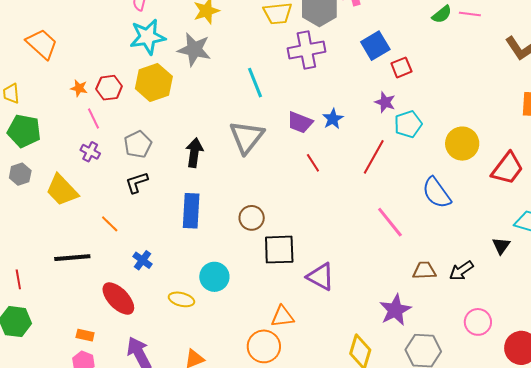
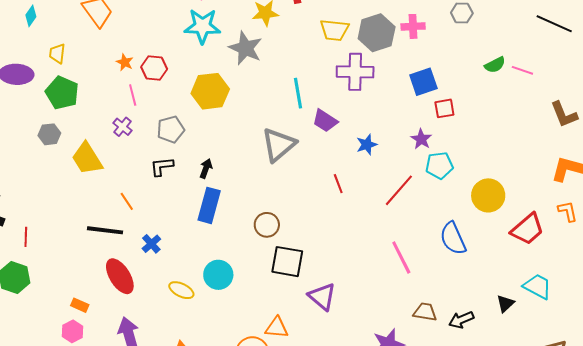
yellow hexagon: (154, 83) -> (210, 91), moved
purple trapezoid: (300, 122) -> (325, 121), moved
black arrow: (194, 153) -> (206, 168), moved, size x0.7
black line: (72, 258) -> (105, 230), moved

